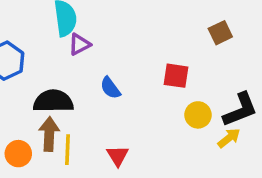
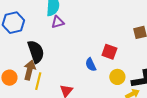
blue semicircle: (110, 88) -> (91, 65), moved
black semicircle: (53, 101) -> (36, 52), turned 60

